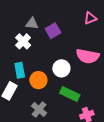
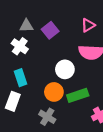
pink triangle: (90, 18) -> (88, 25), moved
orange circle: (38, 80) -> (54, 92), moved
green rectangle: (70, 94) -> (78, 95), turned -36

